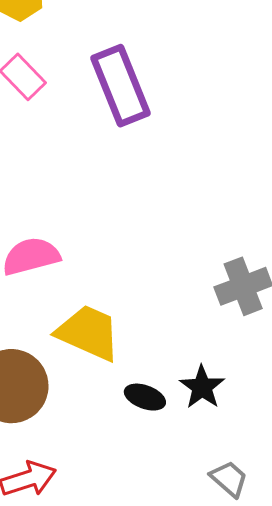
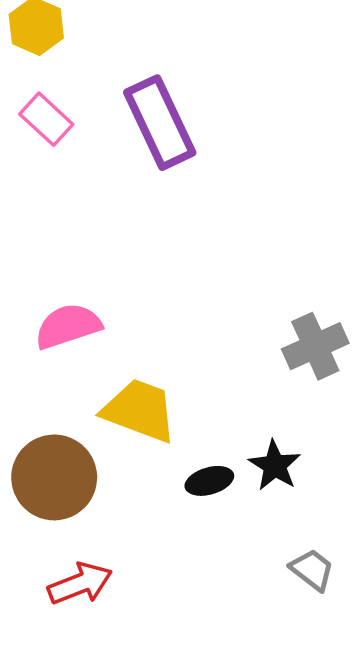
black ellipse: (145, 397) -> (209, 481), turned -33

